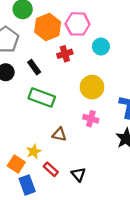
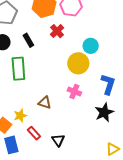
cyan circle: (101, 46) -> (91, 46), moved
red cross: (65, 54) -> (57, 31), turned -32
green rectangle: (42, 98) -> (18, 69), moved, turned 60

